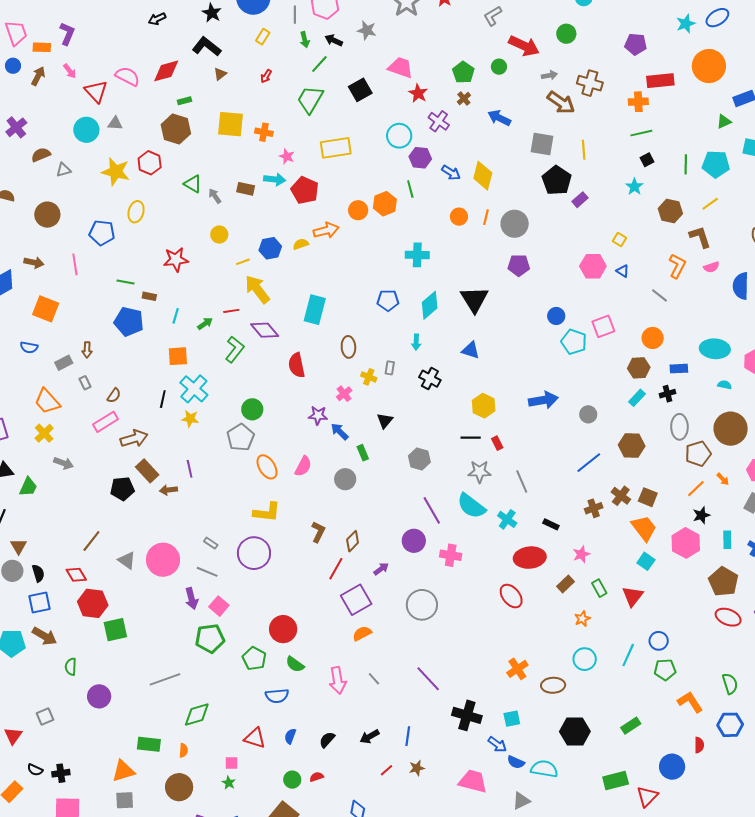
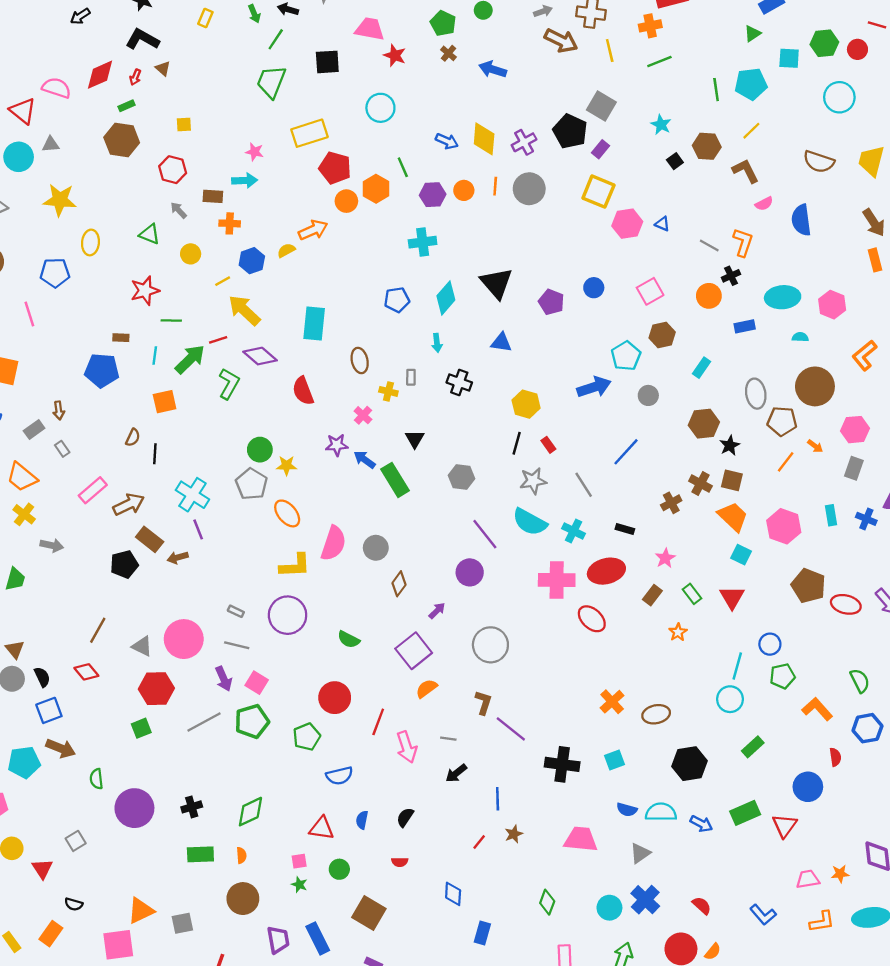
brown triangle: (220, 74) -> (163, 68), turned -32
red arrow: (266, 76) -> (135, 77), moved
black square: (360, 90) -> (327, 62), turned 35
purple cross: (439, 121) -> (524, 142), moved, turned 35
yellow square: (231, 124) -> (184, 125), size x0.5
orange cross: (264, 132) -> (230, 223), moved
gray square: (542, 144) -> (601, 106), moved, turned 30
yellow line: (584, 150) -> (610, 51), moved
purple hexagon: (420, 158) -> (433, 195), moved
black square: (647, 160) -> (675, 161), moved
red hexagon: (150, 163) -> (173, 170), moved
green triangle: (193, 184) -> (150, 234), moved
red pentagon: (305, 190) -> (335, 168), moved
yellow square: (620, 240) -> (598, 192), moved, size x2.0
purple pentagon: (519, 265) -> (551, 302), moved, turned 30
orange L-shape: (677, 266) -> (743, 242), moved
green line: (125, 282) -> (171, 321), moved
green arrow: (205, 324) -> (190, 359), size x1.8
cyan pentagon: (574, 342) -> (626, 356), moved, turned 30
brown hexagon: (639, 368) -> (662, 335), moved
cyan cross: (194, 389) -> (192, 495), moved
black cross: (667, 394) -> (731, 276), moved
brown semicircle: (114, 395) -> (133, 438), moved
yellow star: (190, 419) -> (287, 466), moved
black line: (471, 438) -> (517, 443), turned -66
green rectangle: (363, 453) -> (395, 480), size x1.8
brown pentagon: (698, 454) -> (782, 421), turned 30
blue line: (589, 463) -> (626, 452), moved
pink semicircle: (303, 466) -> (333, 543), moved, size x1.4
gray circle: (345, 479) -> (376, 548), moved
black star: (701, 515) -> (730, 445), moved
brown L-shape: (318, 532) -> (483, 703), moved
pink cross: (451, 555) -> (557, 580), moved, size x1.4
red line: (336, 569) -> (378, 722), moved
brown pentagon: (723, 582) -> (808, 586), moved
red hexagon: (93, 603) -> (156, 689), moved
green square: (115, 630) -> (141, 728), size x0.7
green pentagon: (254, 659) -> (307, 737), turned 30
cyan circle: (585, 659) -> (730, 699), moved
green semicircle: (295, 664) -> (349, 639), moved
gray line: (165, 679) -> (204, 722), moved
gray line: (374, 679) -> (448, 739), turned -32
purple circle: (99, 696) -> (134, 808), size x1.4
black arrow: (370, 737) -> (456, 773), moved
blue arrow: (497, 744) -> (701, 824), moved
orange triangle: (123, 771) -> (141, 911), moved
black cross: (61, 773) -> (192, 807), moved
red semicircle: (317, 777) -> (400, 862), turned -152
green circle: (292, 780) -> (339, 869), moved

